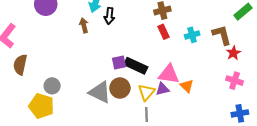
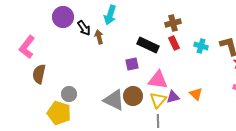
black arrow: (109, 16) -> (84, 28), moved, turned -42
cyan cross: (192, 35) -> (201, 46), turned 32
purple square: (119, 63) -> (132, 64), moved
black rectangle: (136, 66) -> (148, 45), moved
pink triangle: (169, 74) -> (158, 80), moved

